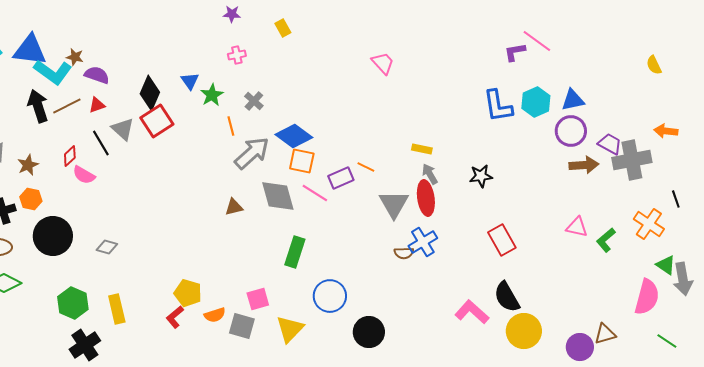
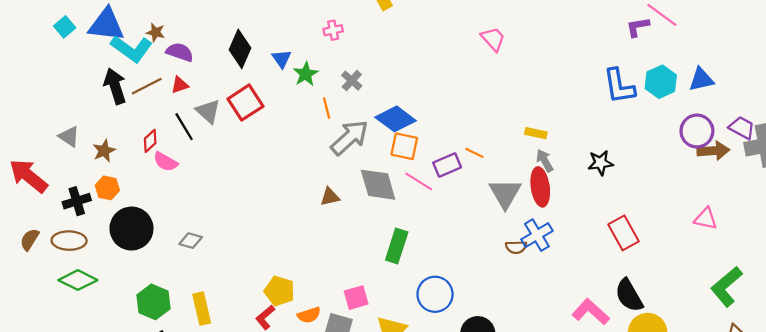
black diamond: (150, 93) -> (240, 49), moved
purple circle: (571, 131) -> (697, 131), moved
green L-shape: (606, 240) -> (727, 287), moved, size x1.5

